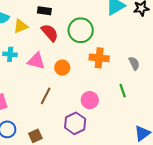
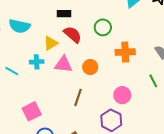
yellow triangle: (21, 26) -> (51, 43), moved
green circle: (81, 30) -> (103, 27), size x0.7

